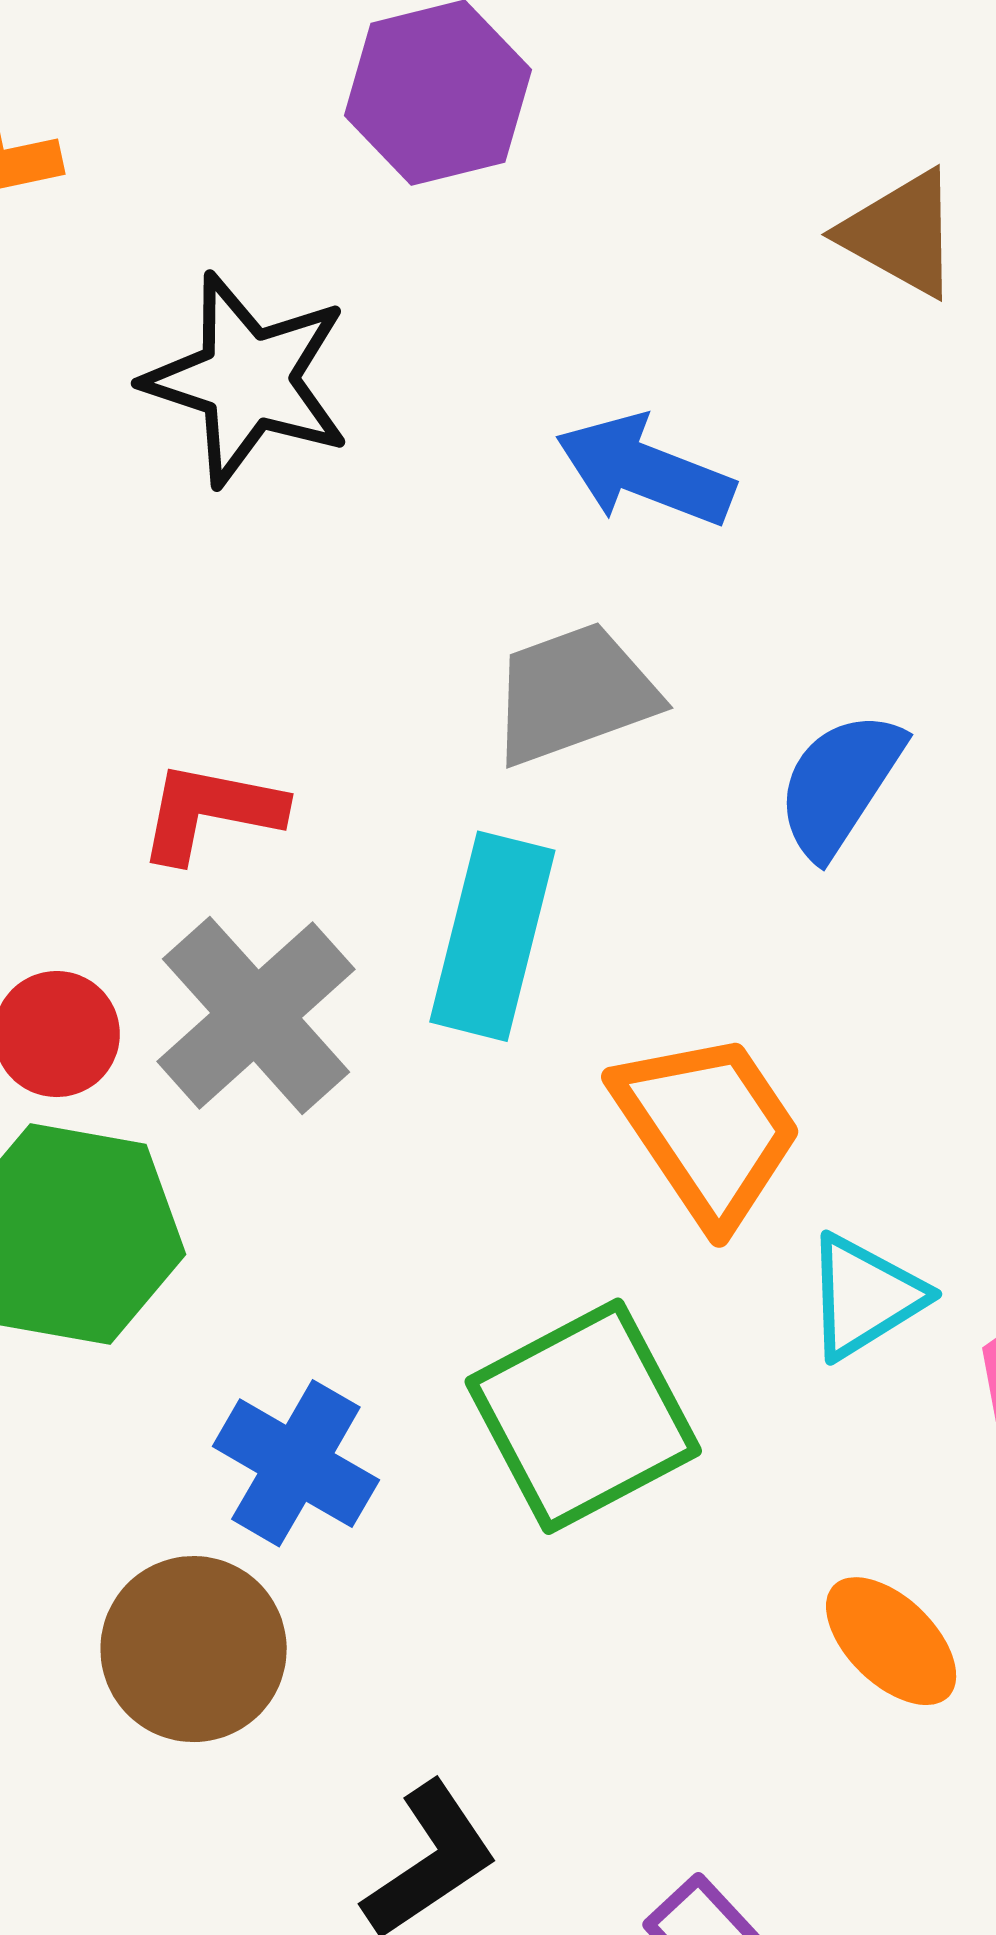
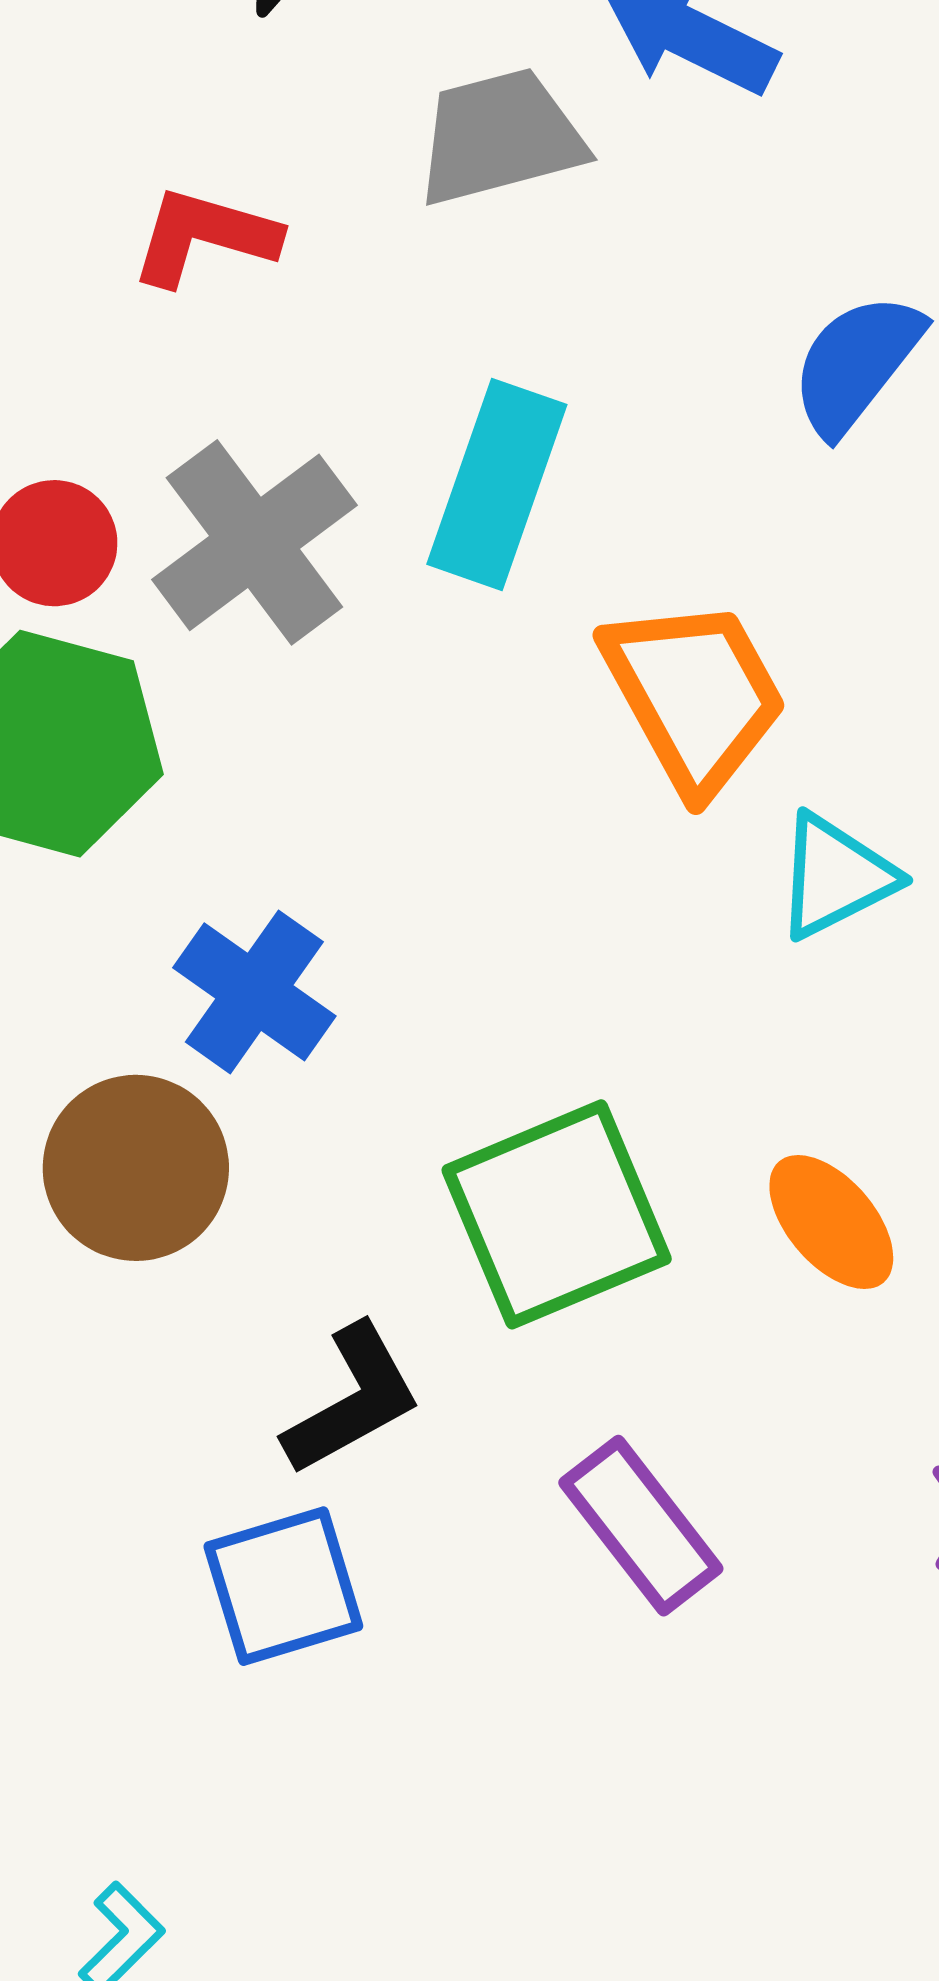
gray trapezoid: (574, 694) -> (500, 137), moved
red L-shape: (211, 812) -> (204, 236), moved
green square: (583, 1416) -> (557, 1214), moved

